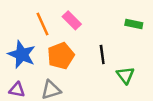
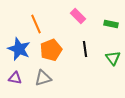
pink rectangle: (72, 20) -> (78, 16), moved
green triangle: (125, 75) -> (113, 58), moved

